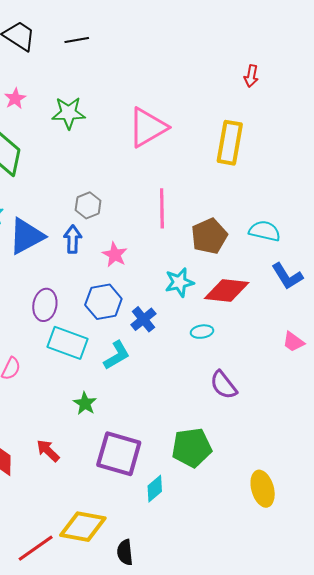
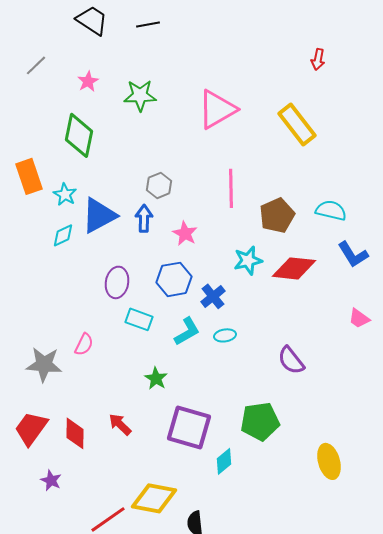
yellow rectangle: (230, 143) -> (297, 124), turned -48
cyan ellipse: (202, 332) -> (225, 335), moved
cyan rectangle: (67, 343) -> (139, 319), size x0.7

